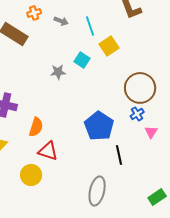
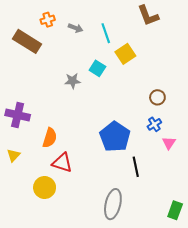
brown circle: (140, 88) -> (157, 97), size x0.5
green rectangle: (157, 197) -> (175, 210), turned -36

